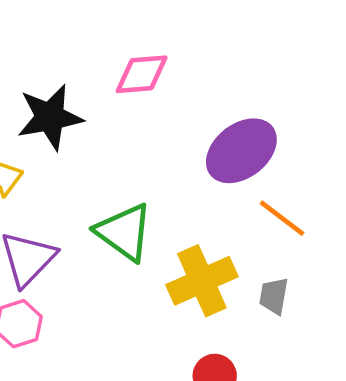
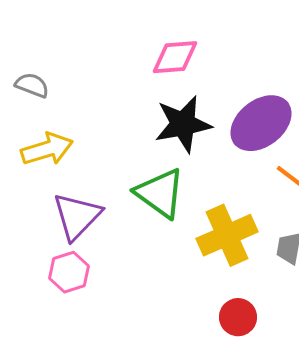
black star: (50, 117) -> (183, 124), moved

